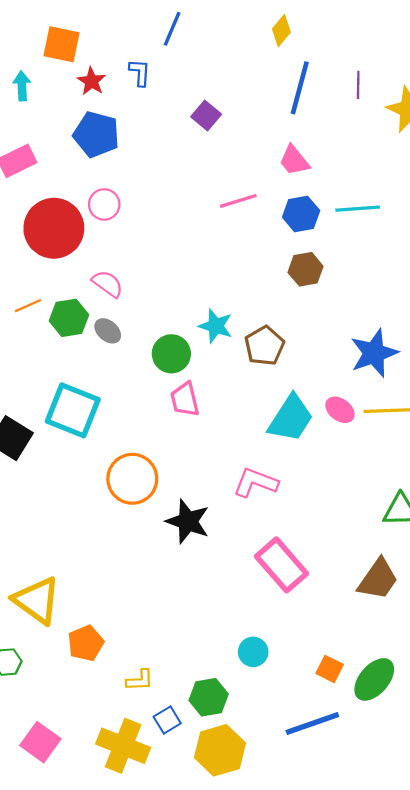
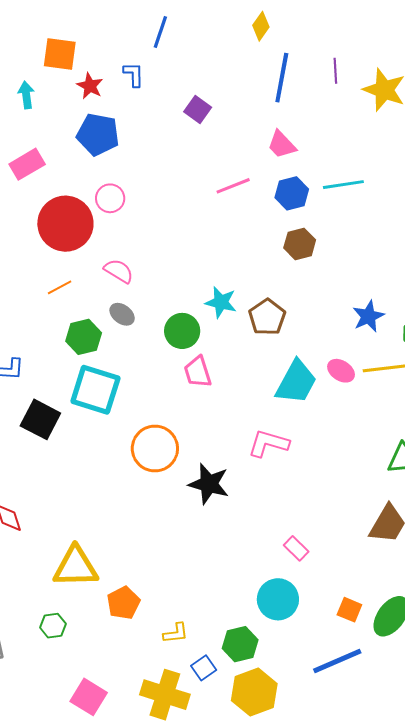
orange line: (28, 306) -> (60, 287), moved
green hexagon: (69, 318) -> (84, 337), moved
blue star: (374, 353) -> (368, 316), size x0.7
pink rectangle: (281, 565) -> (296, 548), moved, size x0.5
yellow triangle: (37, 600) -> (76, 567), turned -33
cyan circle: (253, 652) -> (278, 599), size x1.5

